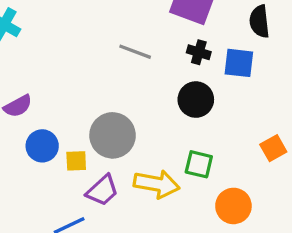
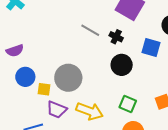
black cross: (199, 52) -> (116, 37), moved
green square: (199, 164) -> (128, 104), moved
purple trapezoid: (102, 190) -> (57, 110), turned 55

